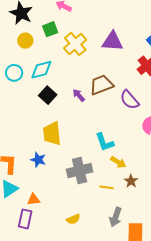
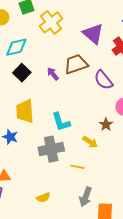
purple triangle: (112, 41) -> (93, 34), moved, turned 35
cyan L-shape: (105, 142) -> (61, 122), moved
brown star: (131, 181) -> (106, 124), moved

